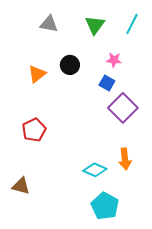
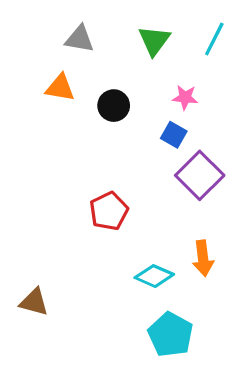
orange triangle: (37, 74) -> (60, 88), moved, turned 48
red pentagon: (34, 130) -> (109, 211), moved

